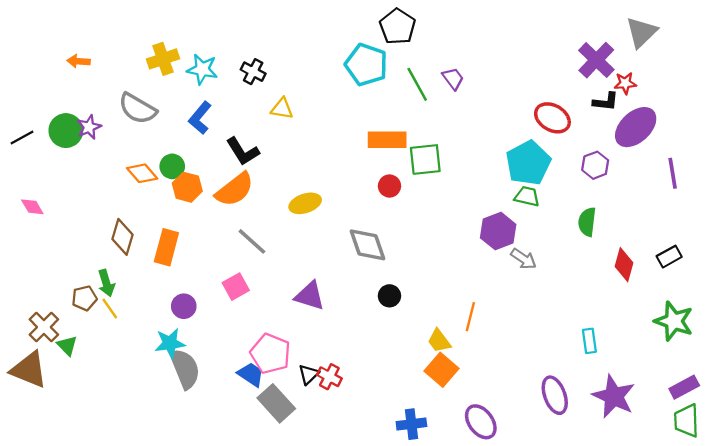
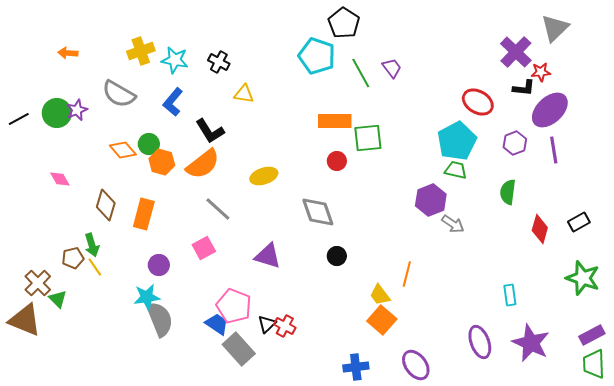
purple line: (673, 173) -> (554, 150), moved
pink diamond: (32, 207) -> (60, 179), moved

